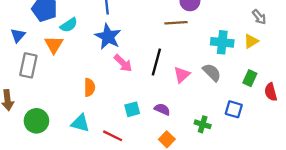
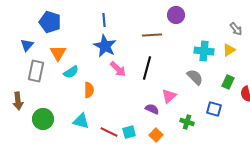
brown line: (176, 23) -> (152, 35), moved
cyan semicircle: (69, 25) -> (71, 72), moved
pink triangle: (182, 75) -> (169, 96), moved
cyan square: (132, 109) -> (129, 132), moved

